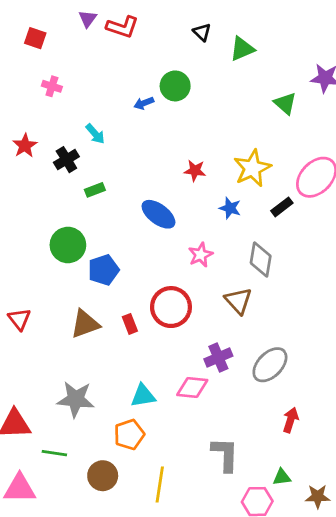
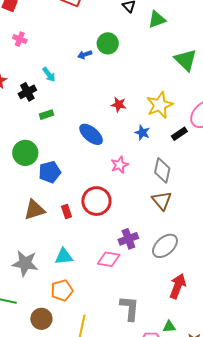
green triangle: (285, 103) -> (186, 60), size x1.4
brown triangle: (238, 301) -> (162, 200), moved
cyan triangle: (143, 396) -> (64, 256), moved
red arrow: (291, 420) -> (178, 286), size x1.4

